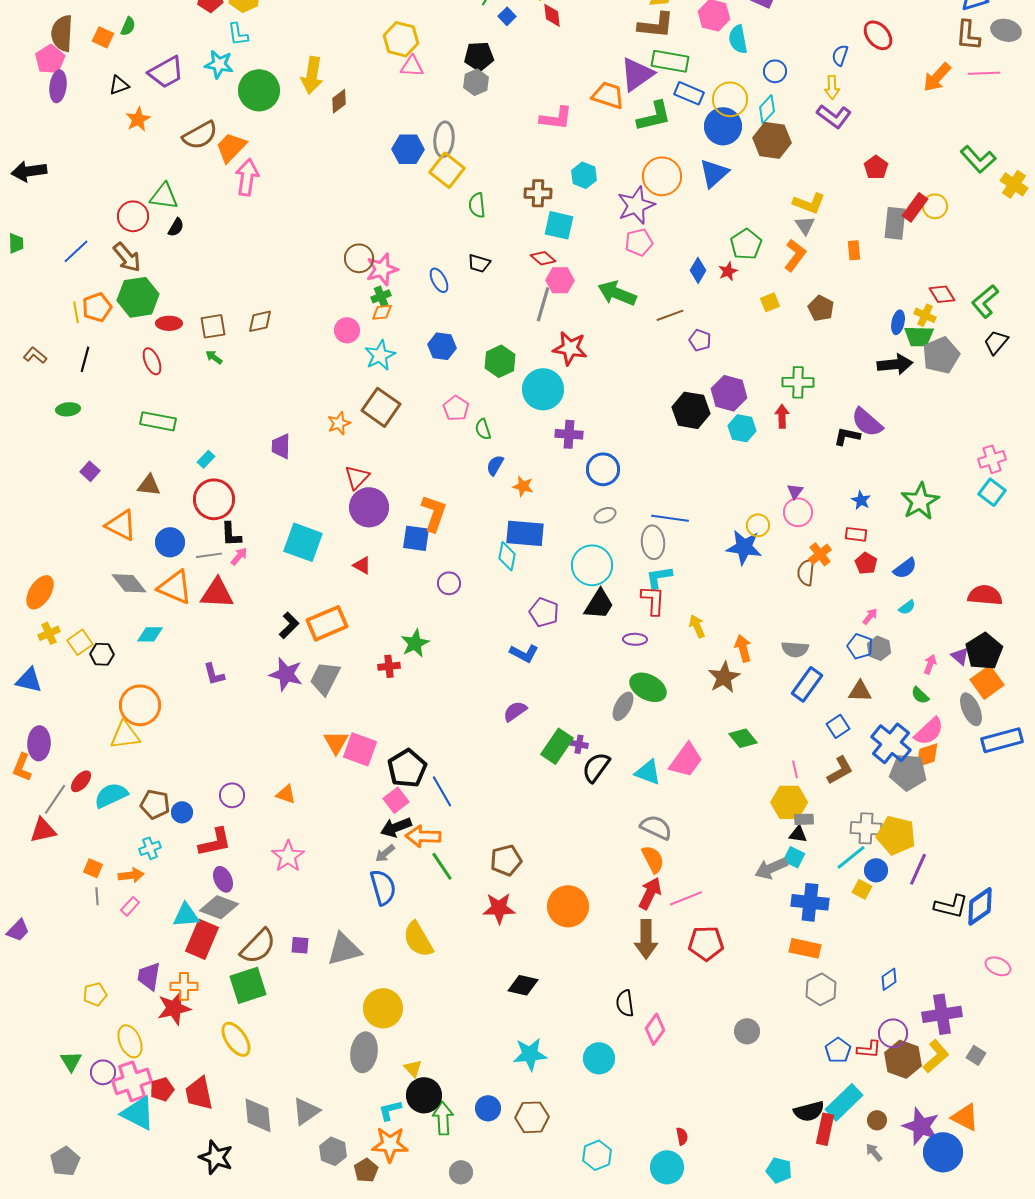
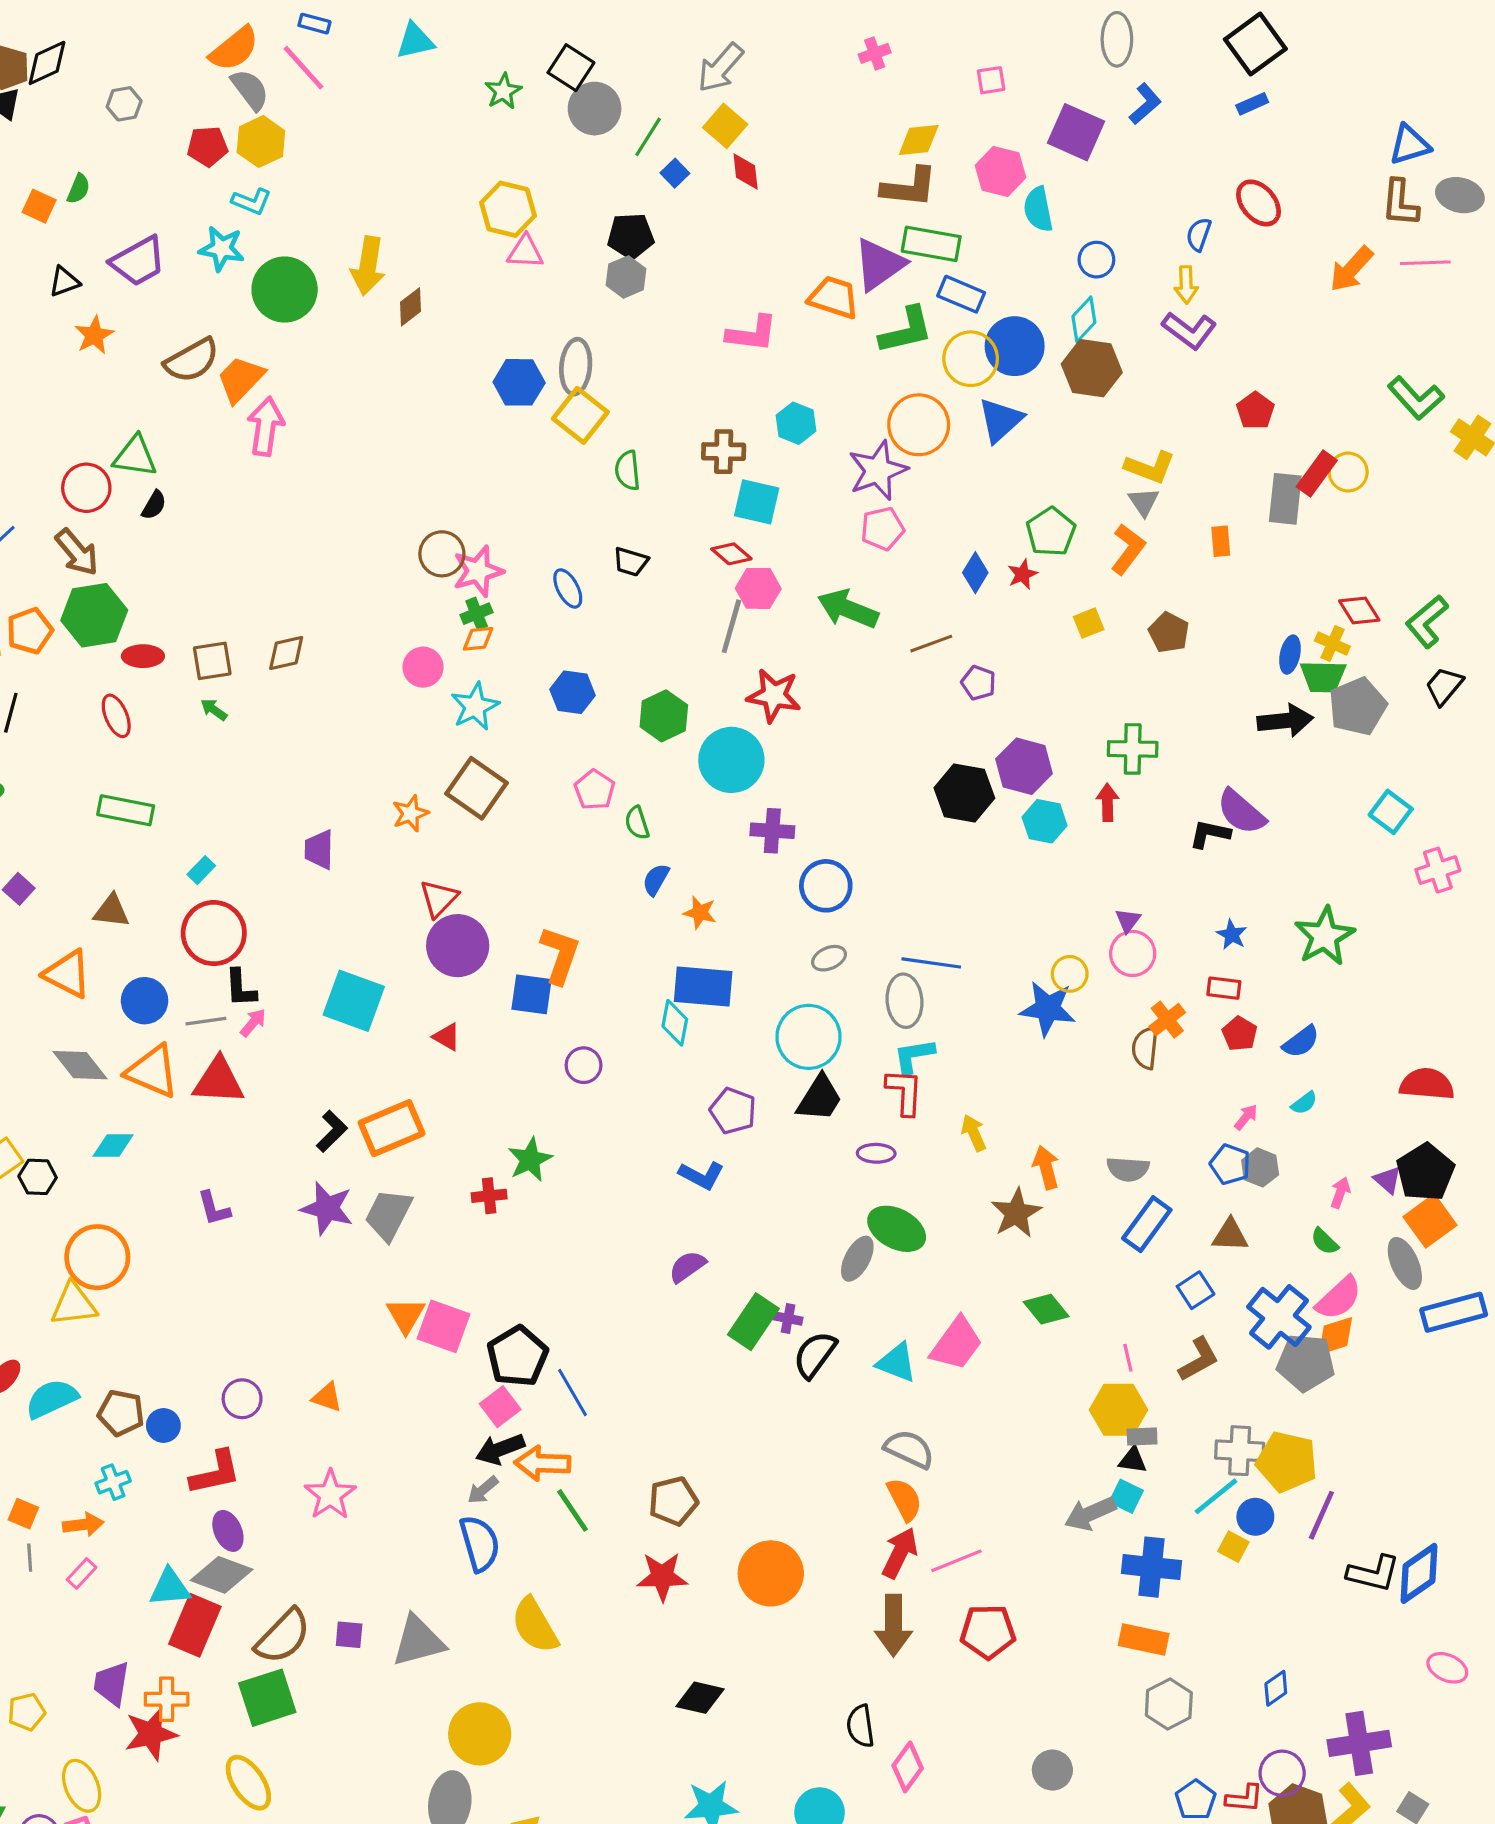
cyan L-shape: (238, 34) -> (252, 201), turned -60
yellow circle: (730, 99) -> (971, 359), moved
cyan square: (992, 492) -> (1391, 812), moved

